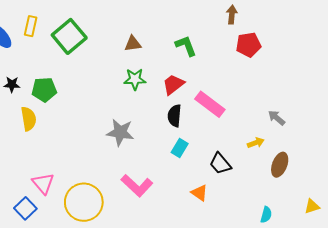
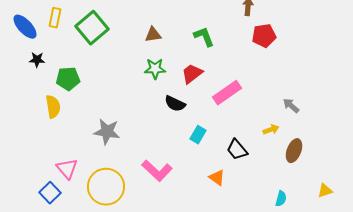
black star: (12, 84) -> (37, 60), moved
pink rectangle: (210, 104) -> (227, 93), turned -72
black semicircle: (174, 116) -> (175, 104), moved, turned -70
gray star: (120, 132) -> (107, 132), moved

